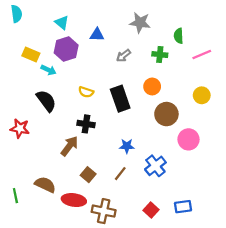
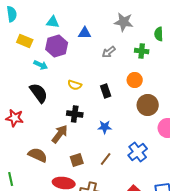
cyan triangle: (62, 23) -> (53, 22), turned -32
yellow rectangle: (31, 55) -> (25, 41), moved
black rectangle: (120, 99) -> (106, 91), size x0.6
blue star: (127, 146) -> (105, 127), moved
brown square: (88, 175) -> (77, 160), turned 32
brown semicircle: (45, 185) -> (38, 155), moved

